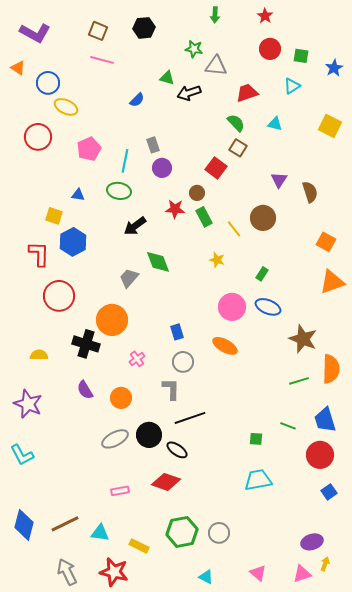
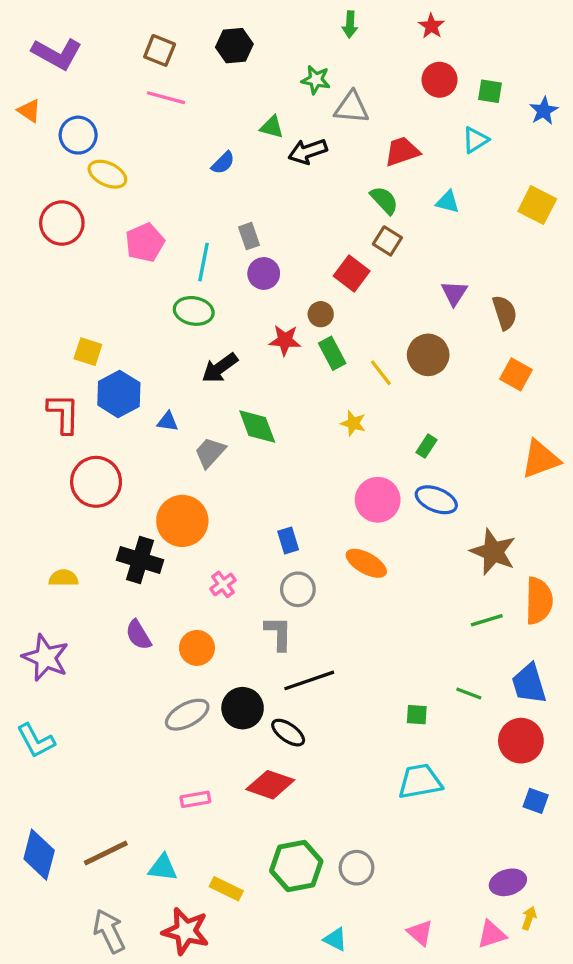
blue triangle: (78, 195) -> (168, 422), moved
orange square: (326, 242) -> (516, 374), moved
blue square: (329, 492) -> (536, 801), turned -35

